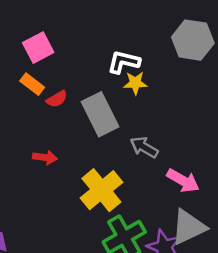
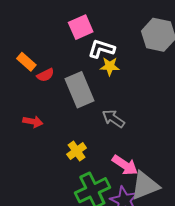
pink square: (38, 48) -> (81, 27), moved
pink arrow: (183, 181) -> (125, 165), moved
yellow cross: (101, 190) -> (77, 151), size x0.6

